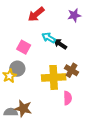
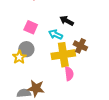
cyan arrow: (49, 38) -> (56, 35), moved
pink semicircle: (68, 98) -> (69, 74), moved

